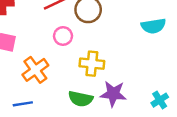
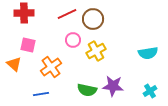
cyan semicircle: (153, 26) -> (148, 53), moved
yellow cross: (92, 64) -> (96, 51), moved, turned -36

